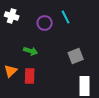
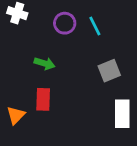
cyan line: (66, 17) -> (95, 26), moved
orange triangle: (11, 71) -> (16, 115), moved

